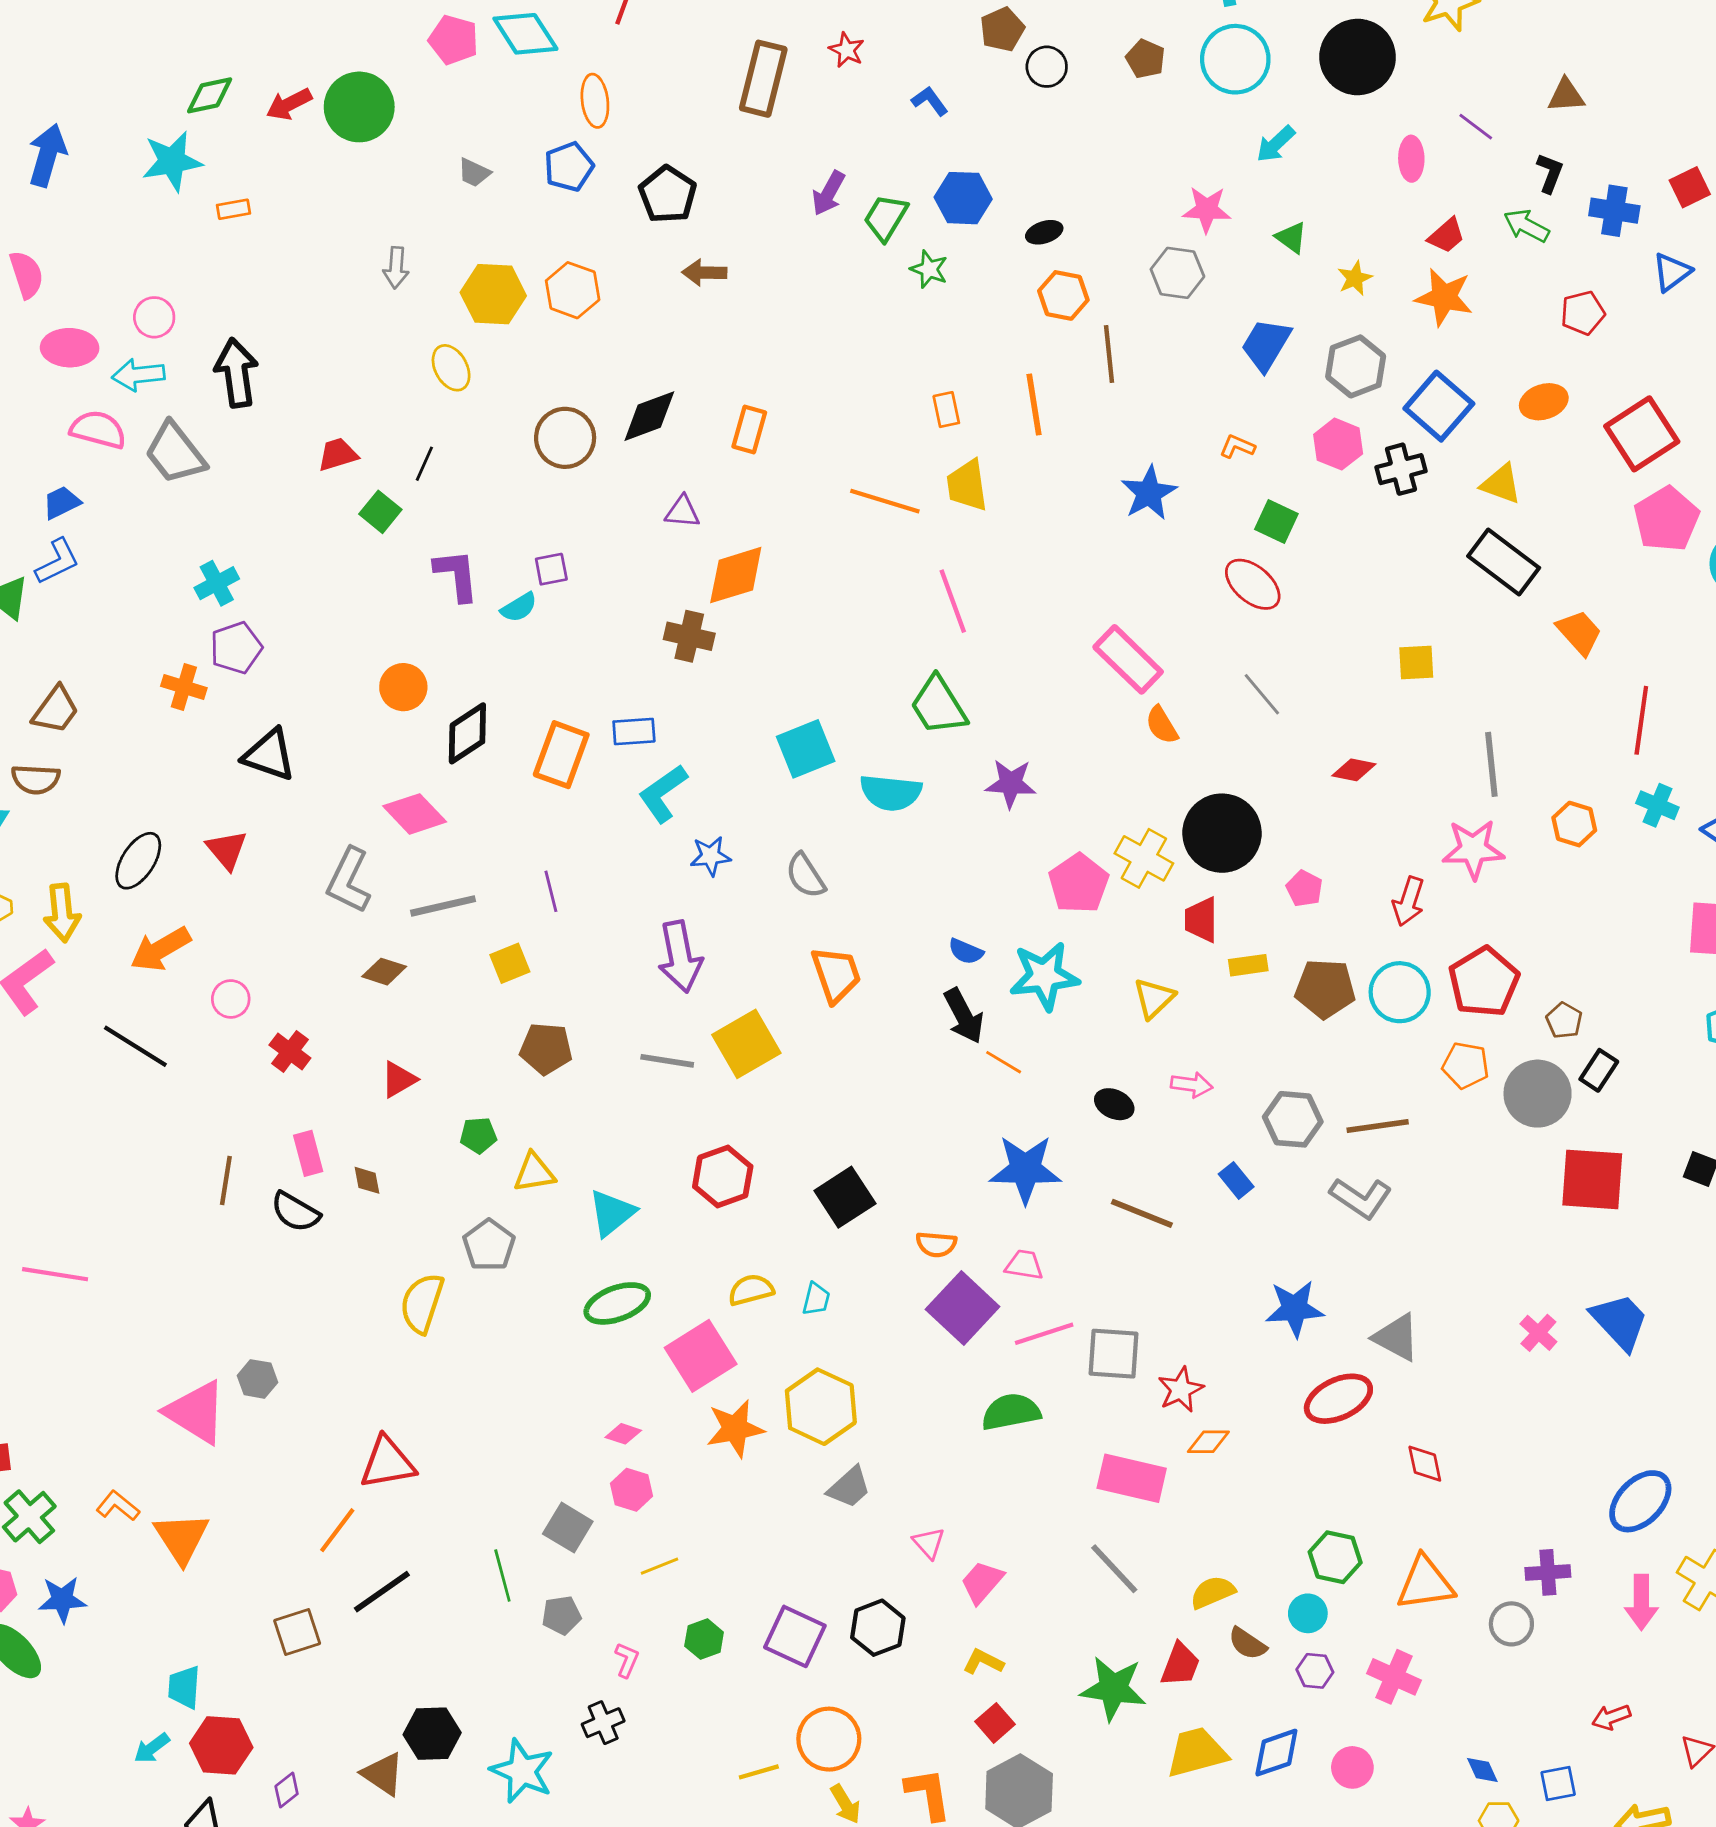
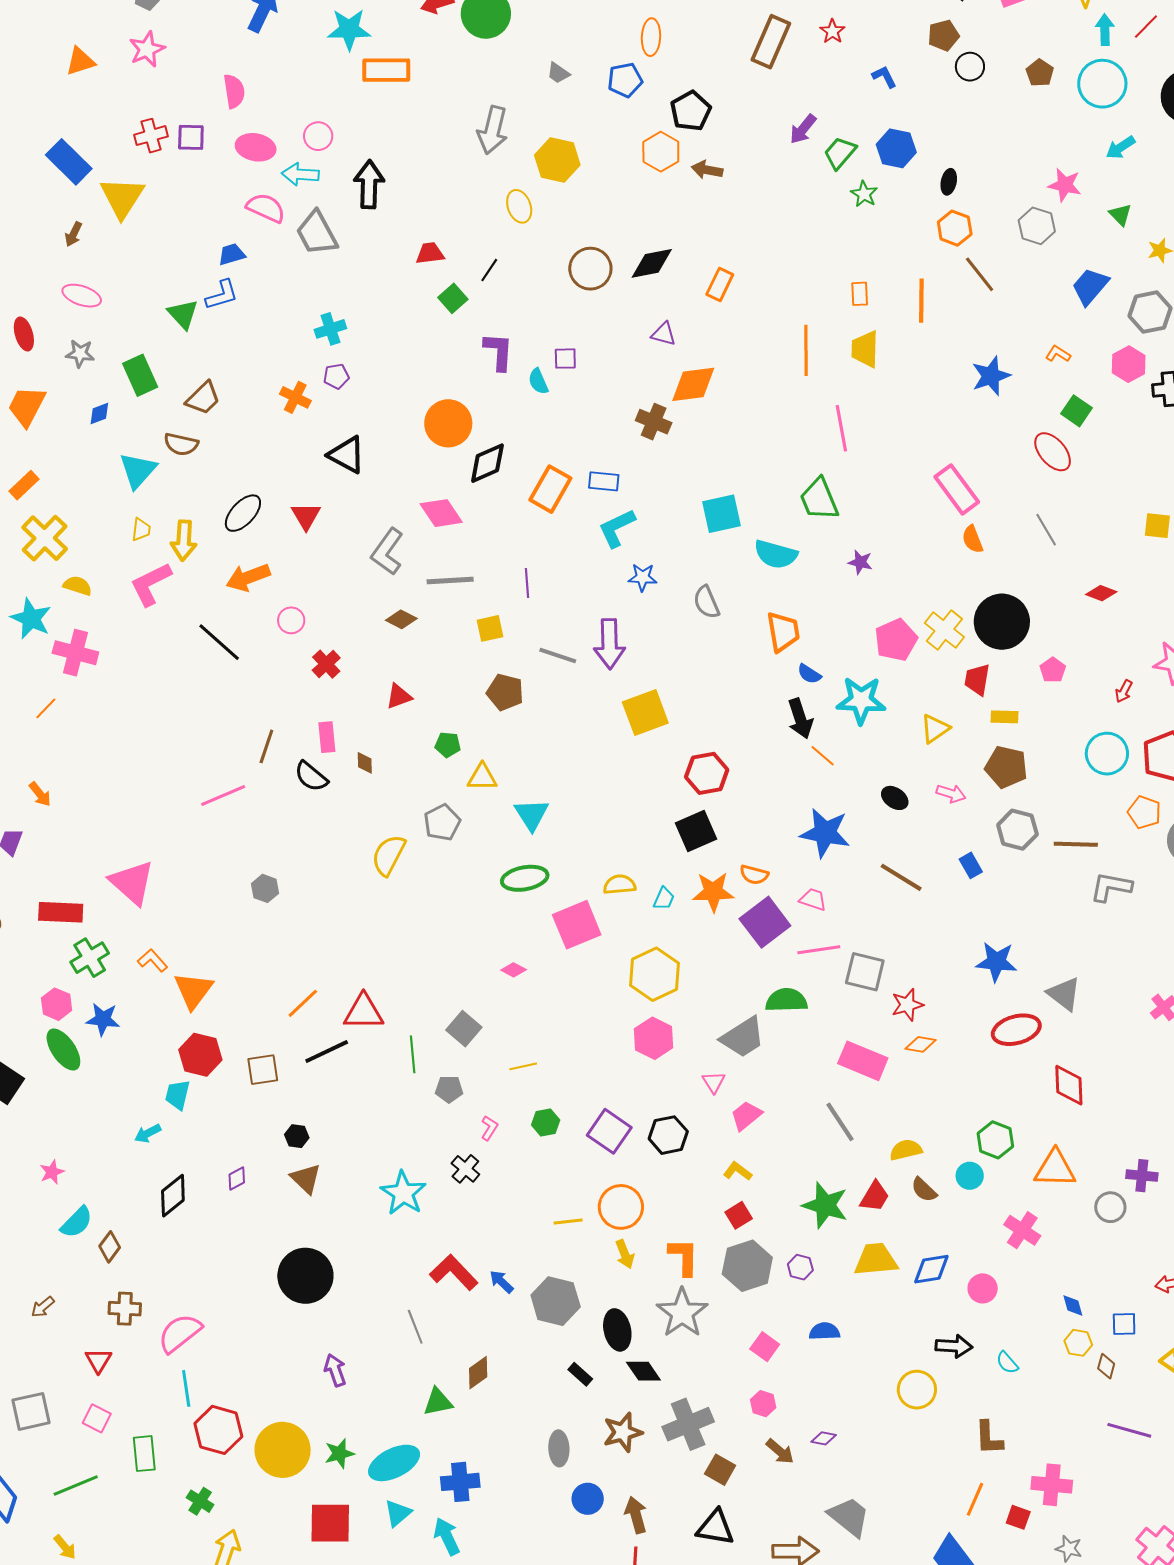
orange rectangle: (234, 209) -> (386, 70), size x2.0
black ellipse: (1044, 232) -> (949, 182), turned -70
gray arrow: (396, 268) -> (493, 130), size x1.6
orange hexagon: (573, 290) -> (661, 152), moved
brown line: (1109, 354) -> (980, 274), turned -42
orange line: (885, 501) -> (806, 350), turned 63
cyan semicircle: (519, 607) -> (538, 381), turned 88
purple pentagon: (236, 648) -> (336, 376), size x0.7
orange circle: (403, 687) -> (448, 423), size x1.4
purple star: (1011, 784) -> (860, 562), size x0.7
red arrow: (1408, 901) -> (1124, 691), size x0.7
orange trapezoid: (836, 975) -> (783, 632), moved
brown pentagon: (1325, 989) -> (1006, 767), moved
gray line: (667, 1061) -> (558, 656), moved
red hexagon: (723, 1177) -> (707, 773), moved
gray L-shape: (1361, 1198) -> (1111, 887), moved, turned 147
cyan triangle: (612, 1213) -> (532, 815), turned -33
pink line: (55, 1274) -> (223, 795), moved, turned -42
pink triangle: (196, 1412) -> (132, 882), moved
orange star: (735, 1429) -> (713, 892), moved
red triangle: (387, 1463) -> (363, 1012), moved
red diamond: (1425, 1464) -> (1069, 1085), size x1.4
gray trapezoid: (849, 1487) -> (743, 1037), moved, size x1.4
pink hexagon: (632, 1490) -> (654, 1038), moved, size x1.4
purple hexagon: (1315, 1671) -> (800, 1267), moved
black cross: (603, 1723) -> (465, 1169), turned -36
black hexagon: (432, 1734) -> (297, 1136), moved, size x0.6
red hexagon: (221, 1745) -> (200, 1055), moved

